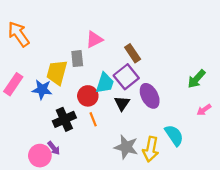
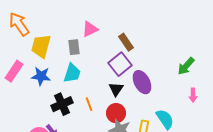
yellow trapezoid: (57, 72) -> (41, 46), moved
cyan trapezoid: (105, 83) -> (72, 73), moved
red circle: (88, 96) -> (116, 113), moved
pink arrow: (204, 110) -> (193, 95), turned -56

